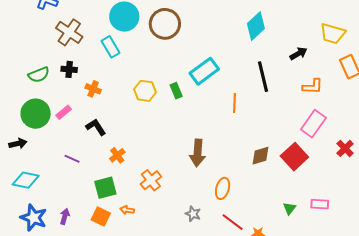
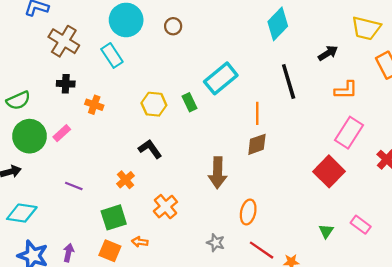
brown circle: (165, 24) -> (173, 26), size x0.5
green semicircle: (39, 75) -> (18, 100), moved
black L-shape: (96, 127) -> (150, 149), moved
brown diamond: (260, 156) -> (257, 144), moved
pink rectangle: (320, 204) -> (361, 225), turned 36

